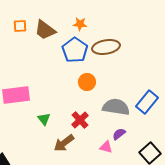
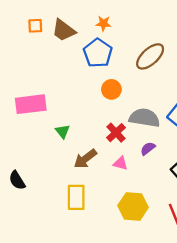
brown ellipse: (106, 47) -> (150, 56), moved, turned -32
red cross: (80, 120) -> (116, 133), moved
pink triangle: (106, 147) -> (121, 163), moved

